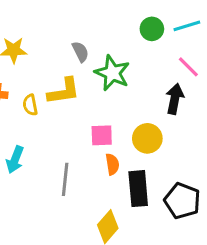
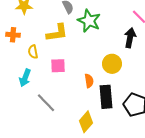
yellow semicircle: (30, 105) -> (33, 52), moved
pink square: (102, 135) -> (58, 66), moved
gray line: (65, 179) -> (46, 103), moved, turned -50

